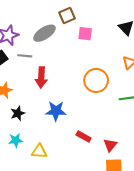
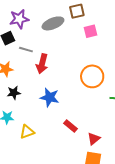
pink square: (85, 34) -> (91, 31), turned -32
gray line: (25, 56) -> (26, 50), moved
yellow triangle: (39, 151) -> (27, 132), turned -35

